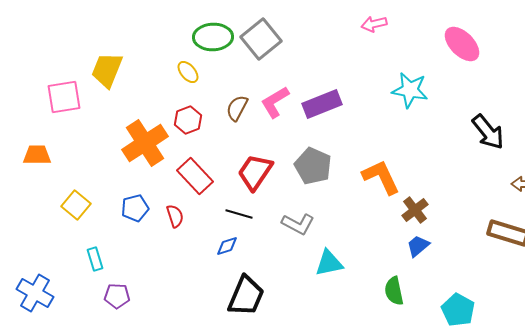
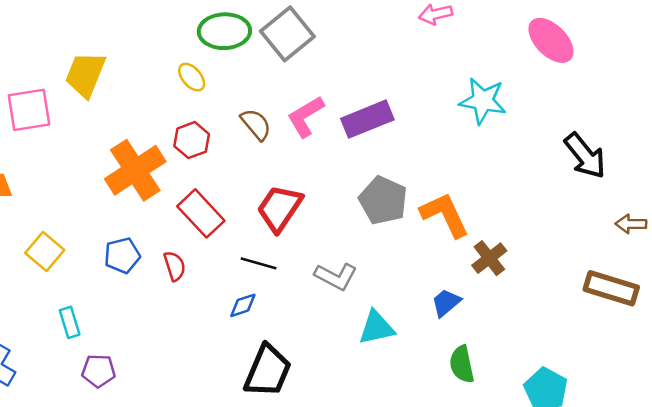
brown semicircle: (237, 108) -> (256, 124), turned 112
gray pentagon: (313, 166) -> (383, 200), moved
blue trapezoid: (418, 246) -> (446, 303), moved

